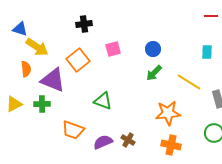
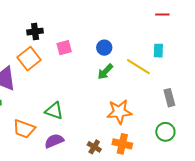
black cross: (84, 24) -> (35, 32), moved
yellow line: (189, 82) -> (138, 67), moved
green triangle: (103, 101) -> (54, 111), moved
brown cross: (128, 140) -> (94, 147), moved

